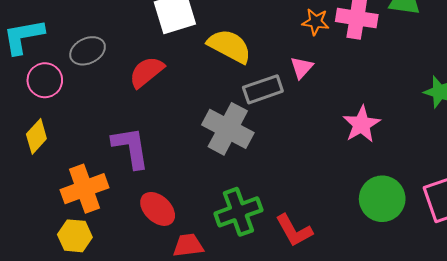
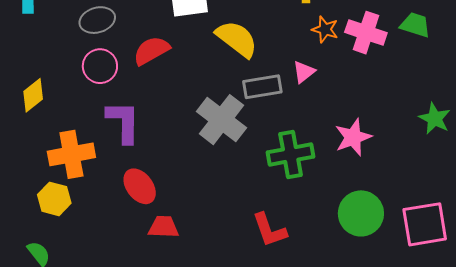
pink circle: (45, 80) -> (100, 66), moved
green cross: (238, 212) -> (291, 154), moved

